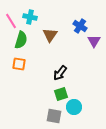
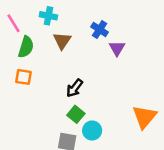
cyan cross: (30, 17) -> (48, 16), moved
green square: (61, 94) -> (76, 114), turned -32

